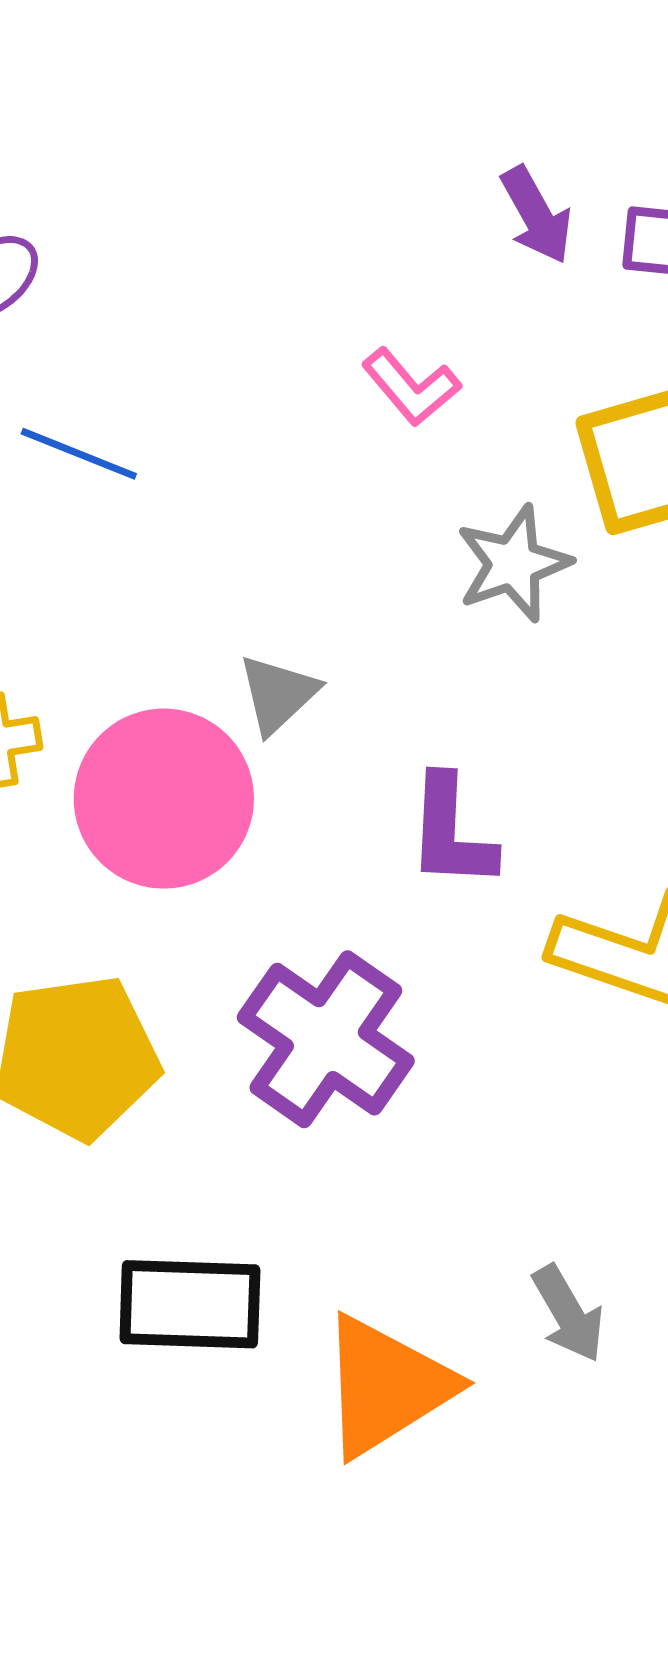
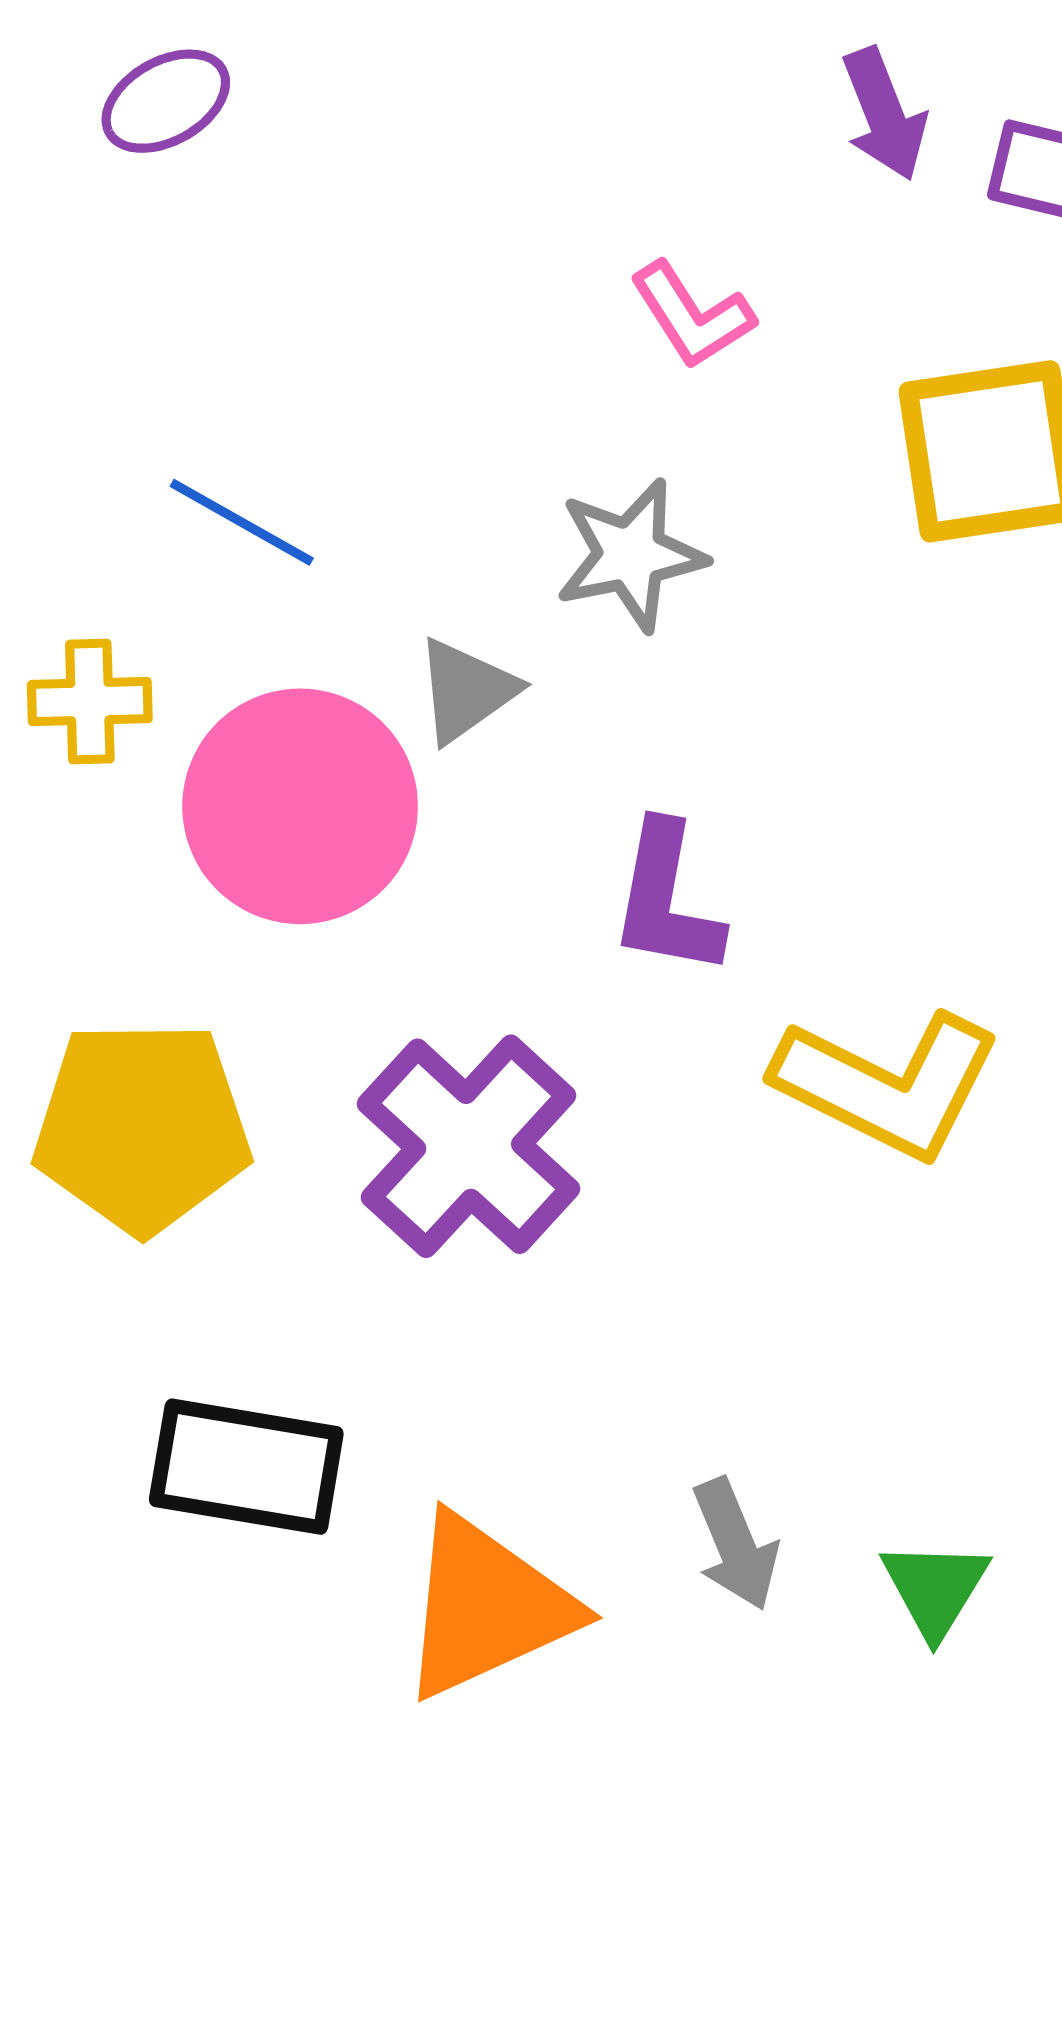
blue line: (79, 454) -> (242, 522), moved
gray star: (513, 564) -> (631, 555), moved

